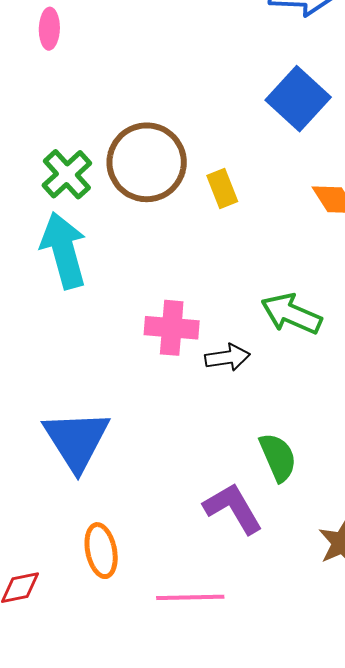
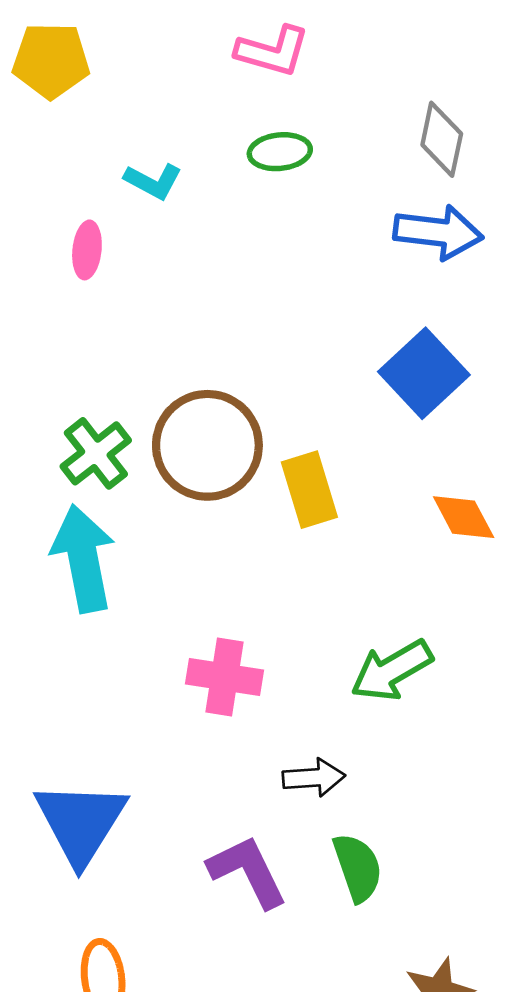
yellow rectangle: (222, 189) -> (309, 490), size x1.4
green arrow: (291, 314) -> (392, 670), turned -58
black arrow: (227, 357) -> (314, 778), moved
purple L-shape: (233, 508) -> (248, 871), moved

